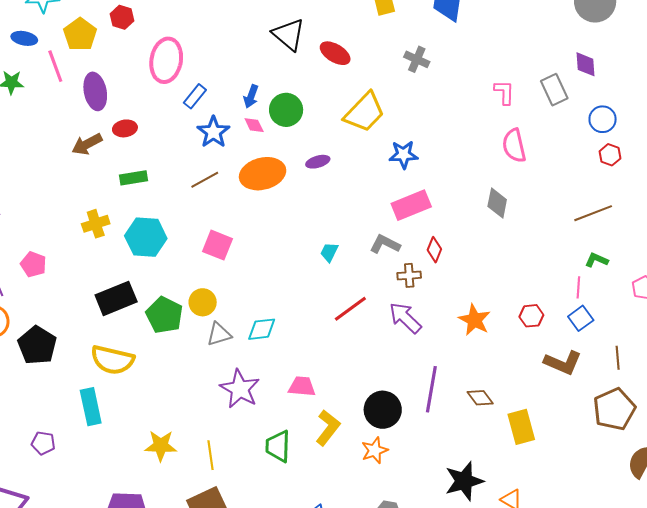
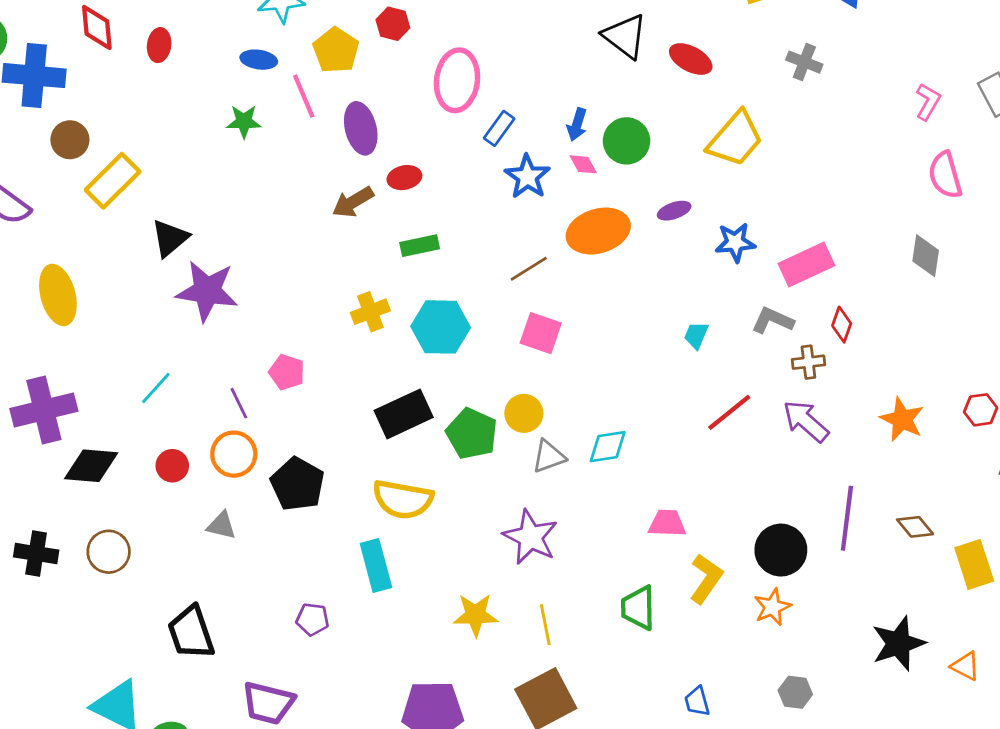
pink L-shape: (504, 92) -> (928, 102), turned 32
blue star: (404, 155) -> (735, 242), moved
brown line: (205, 180) -> (529, 269), moved
purple star: (240, 389) -> (530, 537), moved

